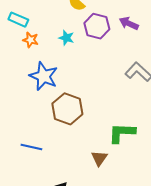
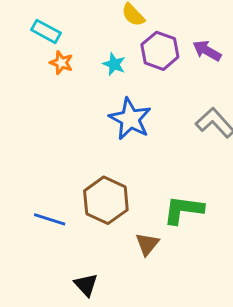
blue star: (44, 76) -> (130, 119), moved
brown hexagon: (67, 109) -> (106, 200), moved

